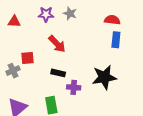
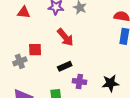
black rectangle: (58, 73) -> (65, 66), turned -40
black star: (104, 77) -> (110, 83), moved, size x0.7

